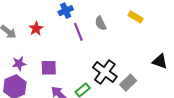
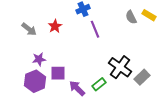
gray semicircle: (101, 23) -> (131, 17), moved
purple square: (49, 68) -> (58, 73), moved

